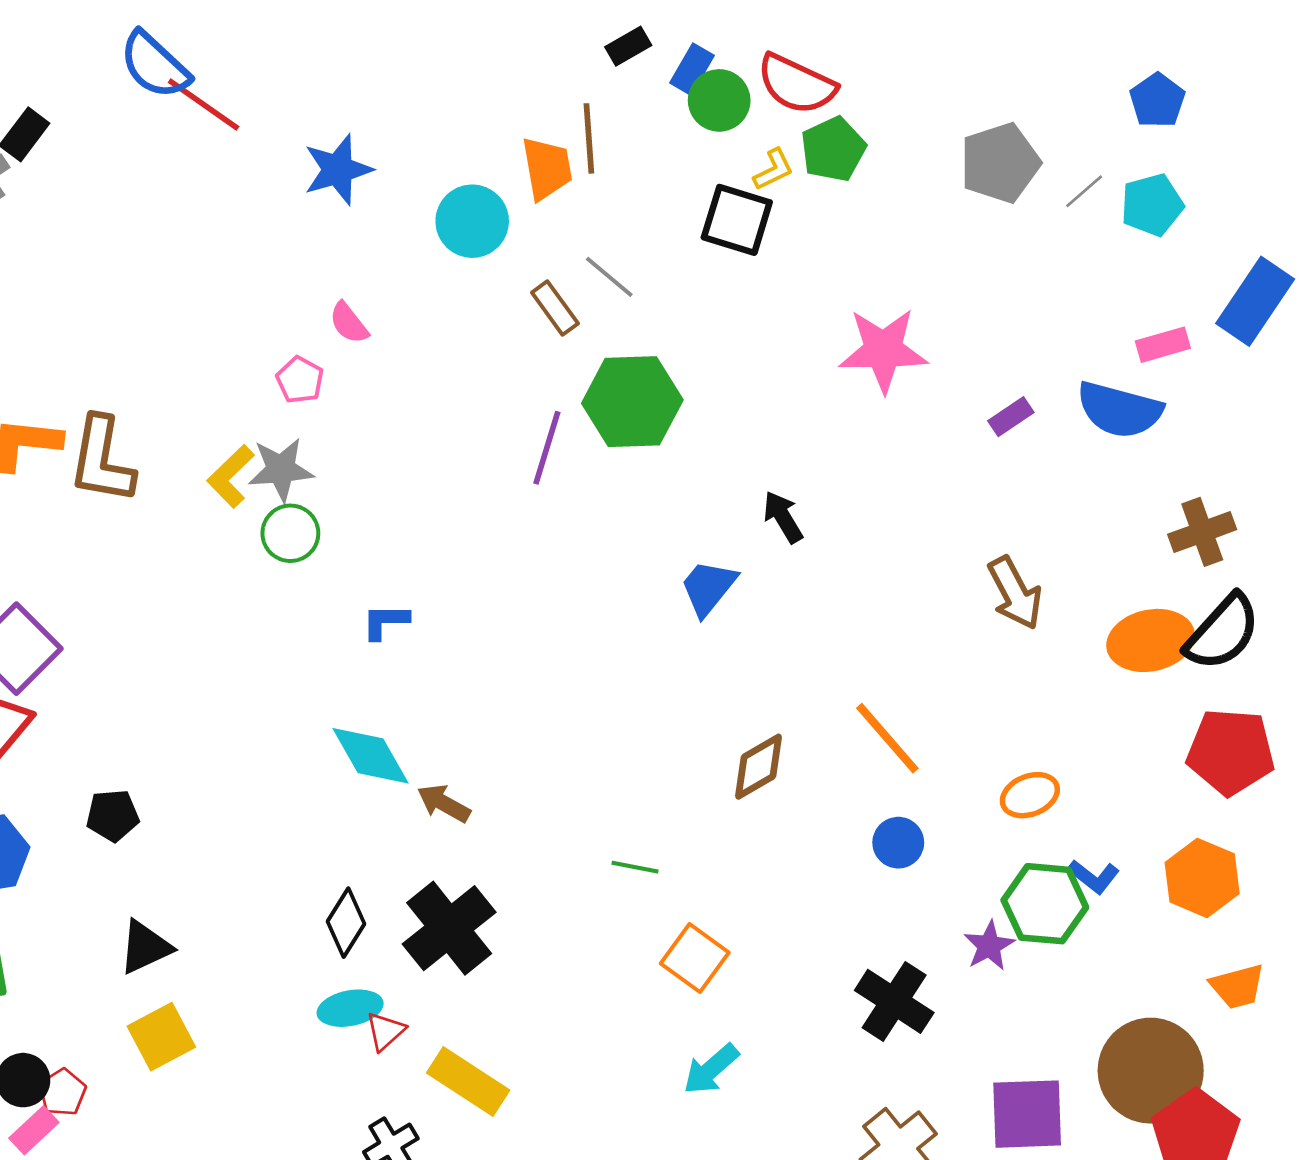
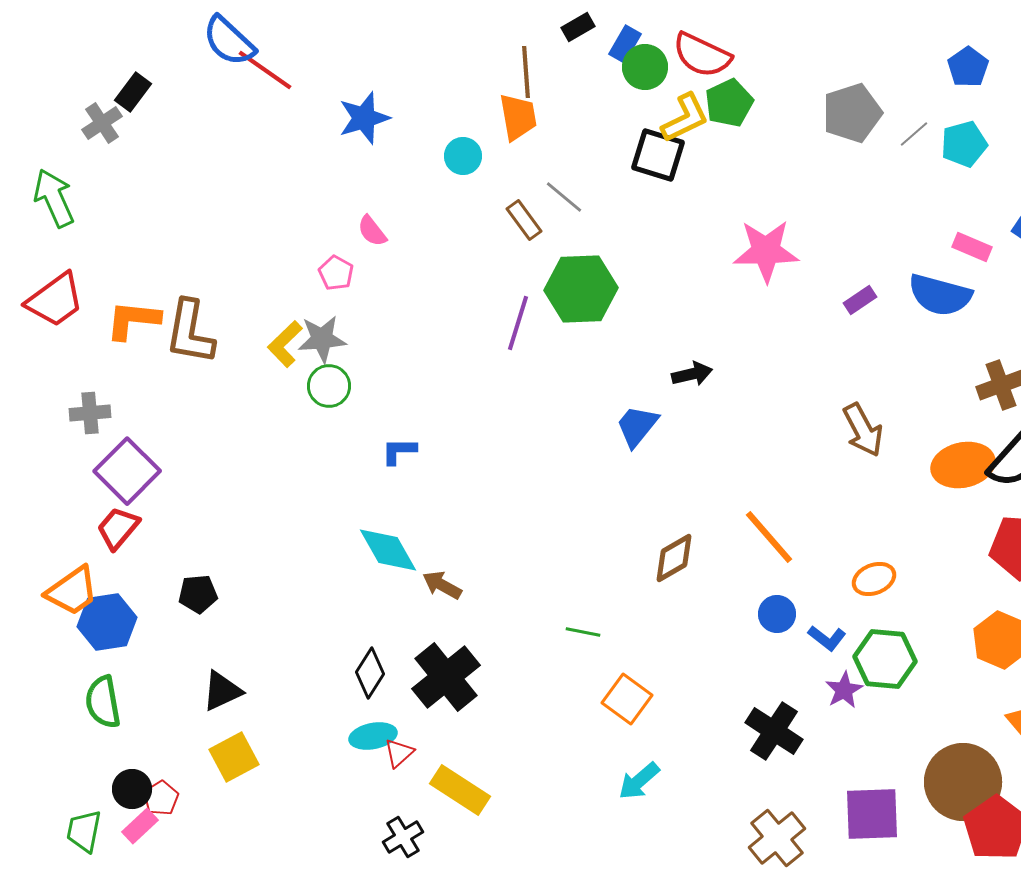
brown line: (589, 138) -> (526, 72), moved
yellow L-shape: (773, 170) -> (685, 118), size x1.6
cyan circle: (472, 221) -> (463, 156), size x0.7
pink rectangle: (1163, 345) -> (972, 247), turned 39
black arrow: (783, 517) -> (692, 374), turned 108
blue L-shape: (1094, 877) -> (827, 638), moved

